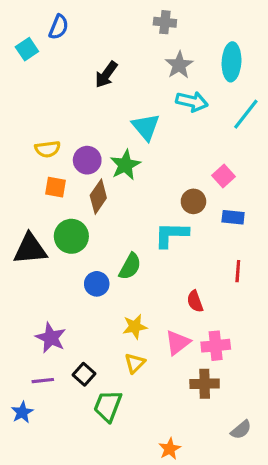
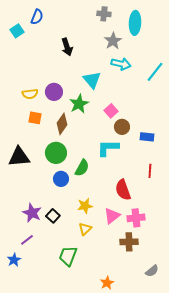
cyan ellipse: (232, 62) -> (135, 23), moved
black arrow: (106, 75) -> (67, 47), turned -54
purple circle: (87, 160) -> (54, 92), moved
pink square: (224, 176) -> (111, 111), moved
green circle: (71, 236) -> (56, 153), moved
red semicircle: (195, 301) -> (123, 190), size x1.5
black square: (84, 374) -> (53, 216), moved
purple line: (43, 381) -> (27, 240), turned -32

